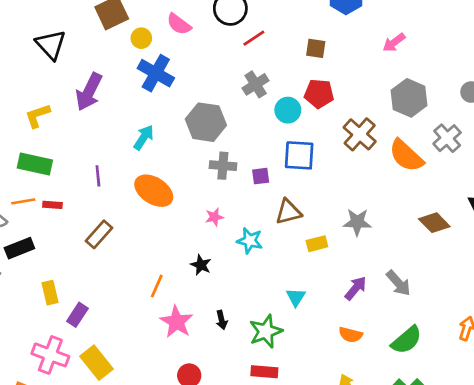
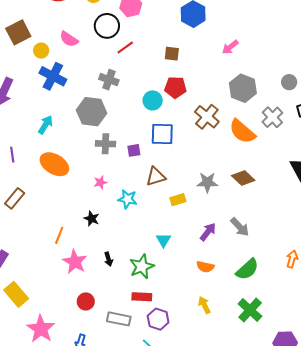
gray cross: (256, 84) -> (109, 80), moved, turned -36
brown diamond: (434, 223) -> (243, 178), moved

